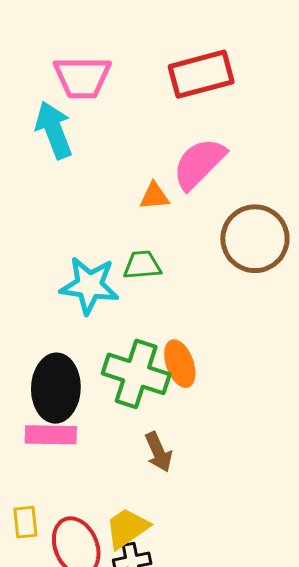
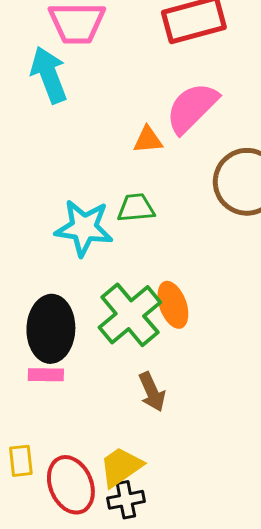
green cross: (136, 374) -> (130, 315), turned 32
pink rectangle: (51, 435) -> (46, 375), size x0.7

